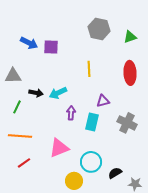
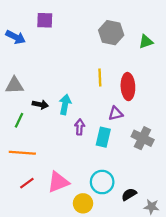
blue arrow: (29, 43) -> (16, 37), moved
purple square: (51, 47) -> (45, 20), moved
red ellipse: (130, 73) -> (128, 87), moved
cyan arrow: (58, 93) -> (65, 104), turned 126
pink triangle: (59, 148) -> (58, 182), moved

